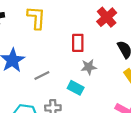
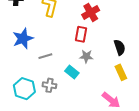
red cross: (107, 17) -> (91, 12), moved

